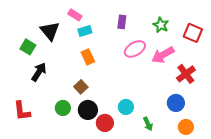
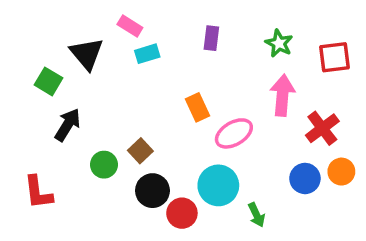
red square: (193, 33) -> (334, 57), turned -30
pink ellipse: (135, 49) -> (234, 133), moved
pink arrow: (163, 55) -> (282, 95), turned 125
orange rectangle: (88, 57) -> (198, 107), moved
cyan circle: (126, 107) -> (218, 185), size x1.5
green circle: (63, 108) -> (104, 165), moved
orange circle: (186, 127) -> (341, 172), moved

